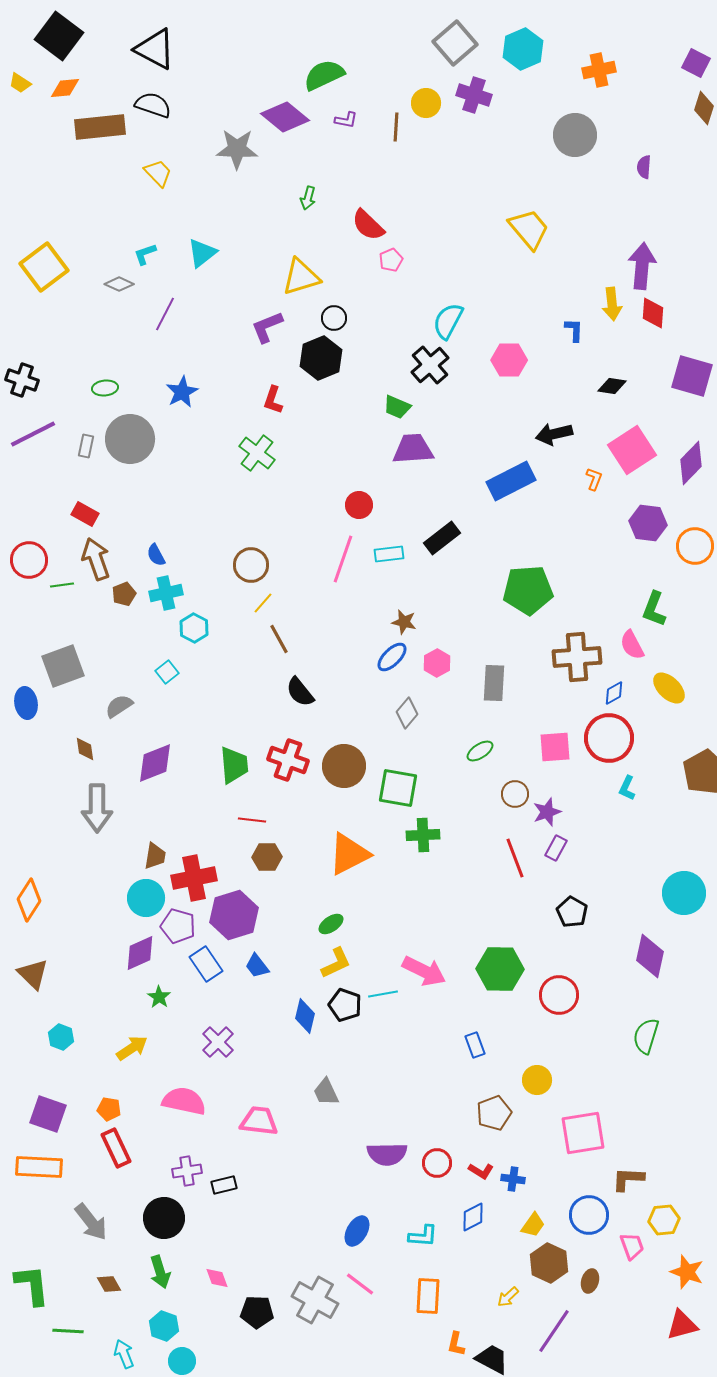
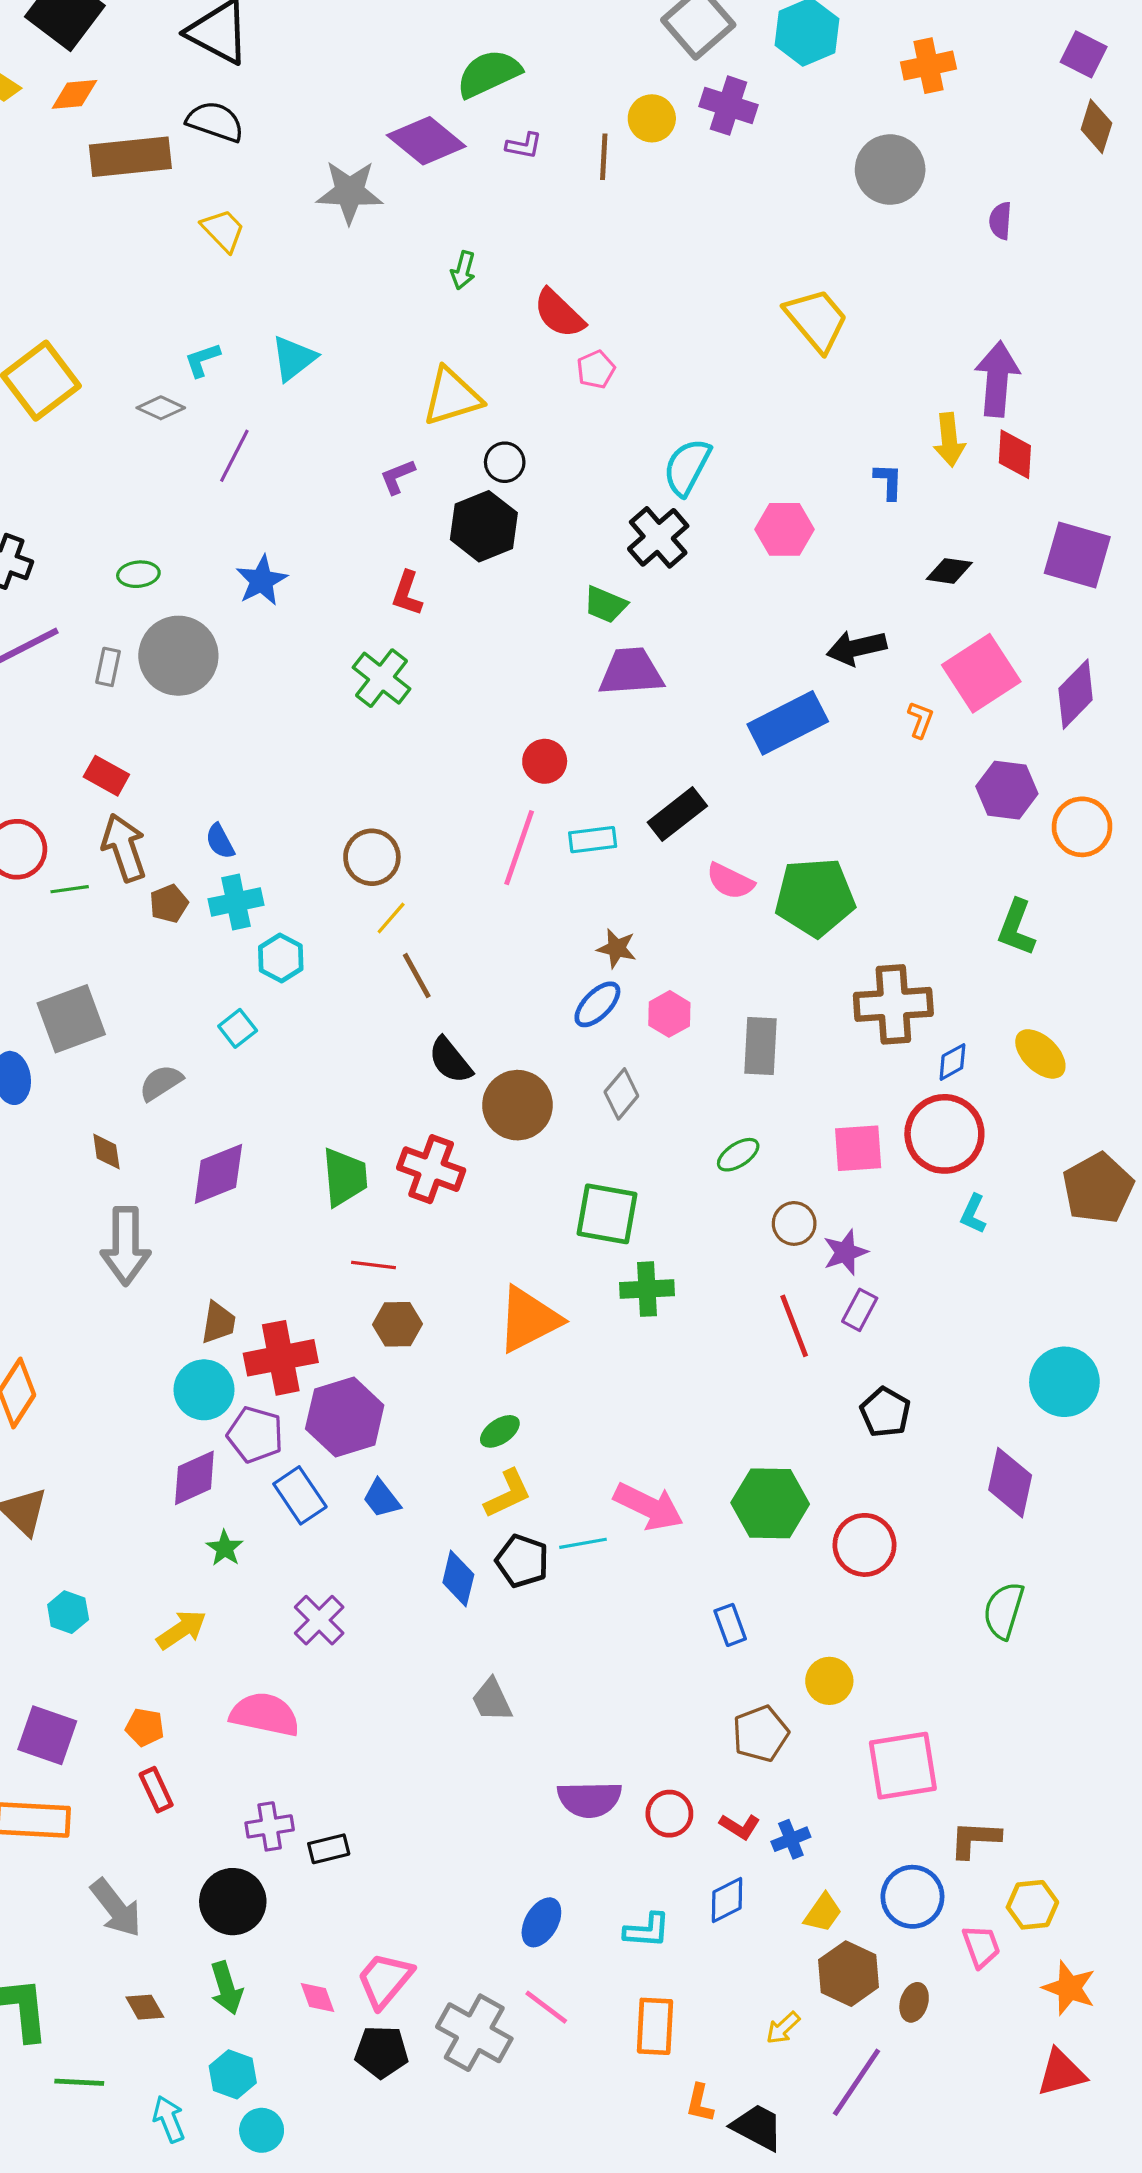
purple L-shape: (267, 327) -> (398, 477), size x0.7
pink semicircle: (632, 645) -> (730, 881), moved, turned -36
brown circle: (344, 766) -> (517, 1105), moved
pink trapezoid: (259, 1121) -> (385, 1980), moved, turned -57
red rectangle: (116, 1148) -> (156, 1790), size x0.7
blue cross: (513, 1179) -> (791, 1839), turned -30

